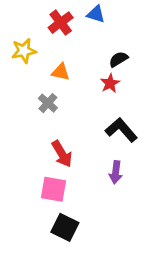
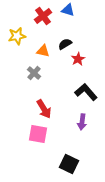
black semicircle: (118, 59) -> (65, 44), moved
black square: (65, 227) -> (69, 164), moved

